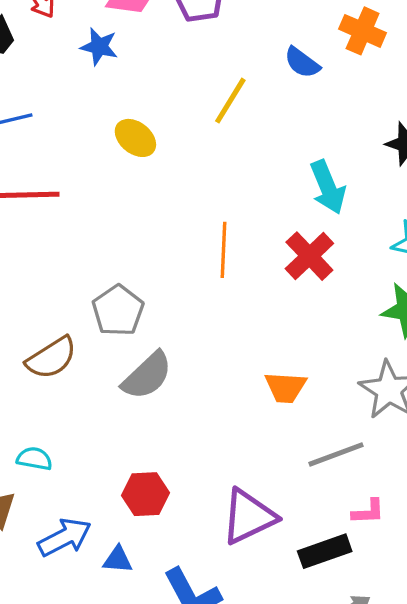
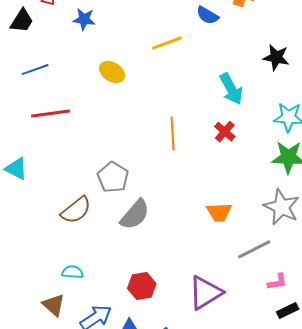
yellow line: (230, 101) -> (167, 43), turned 44
red cross: (309, 256) -> (225, 132), size x0.7
black rectangle: (325, 551) -> (288, 310), moved, size x0.7

